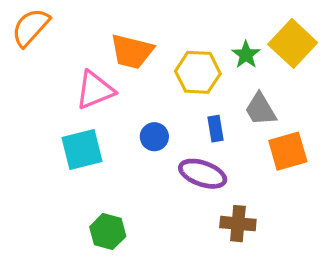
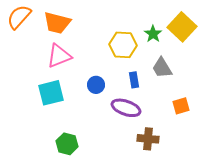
orange trapezoid: (132, 51) -> (57, 23), moved
orange square: (288, 151) -> (181, 106), moved, size x0.7

